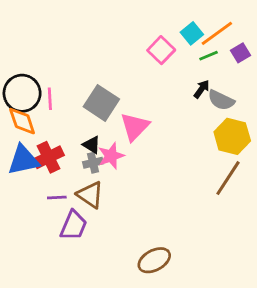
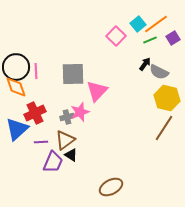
gray square: (101, 103) -> (73, 74), turned -35
black triangle: (92, 145) -> (71, 155), moved
blue triangle: (23, 160) -> (17, 129), moved, turned -30
brown triangle: (90, 195) -> (65, 140), turned 50

